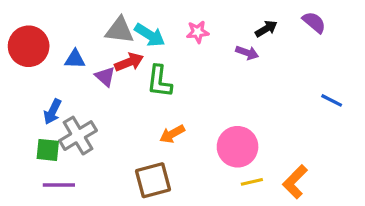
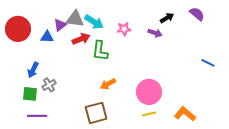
pink star: (198, 32) -> (124, 29), moved
purple triangle: (105, 77) -> (60, 25), moved, turned 40
gray cross: (78, 136) -> (49, 85), size x0.6
yellow line: (252, 182) -> (149, 114), moved
orange L-shape: (295, 182) -> (185, 114), turned 85

